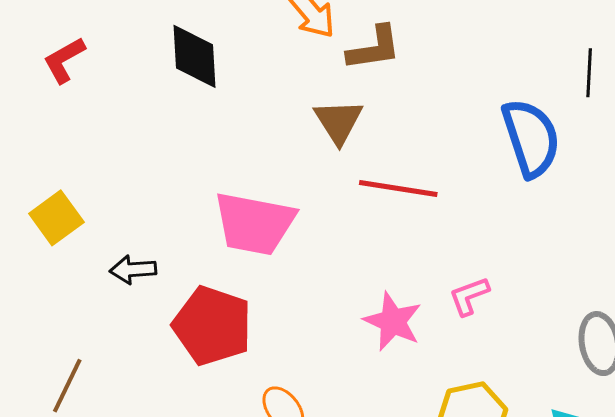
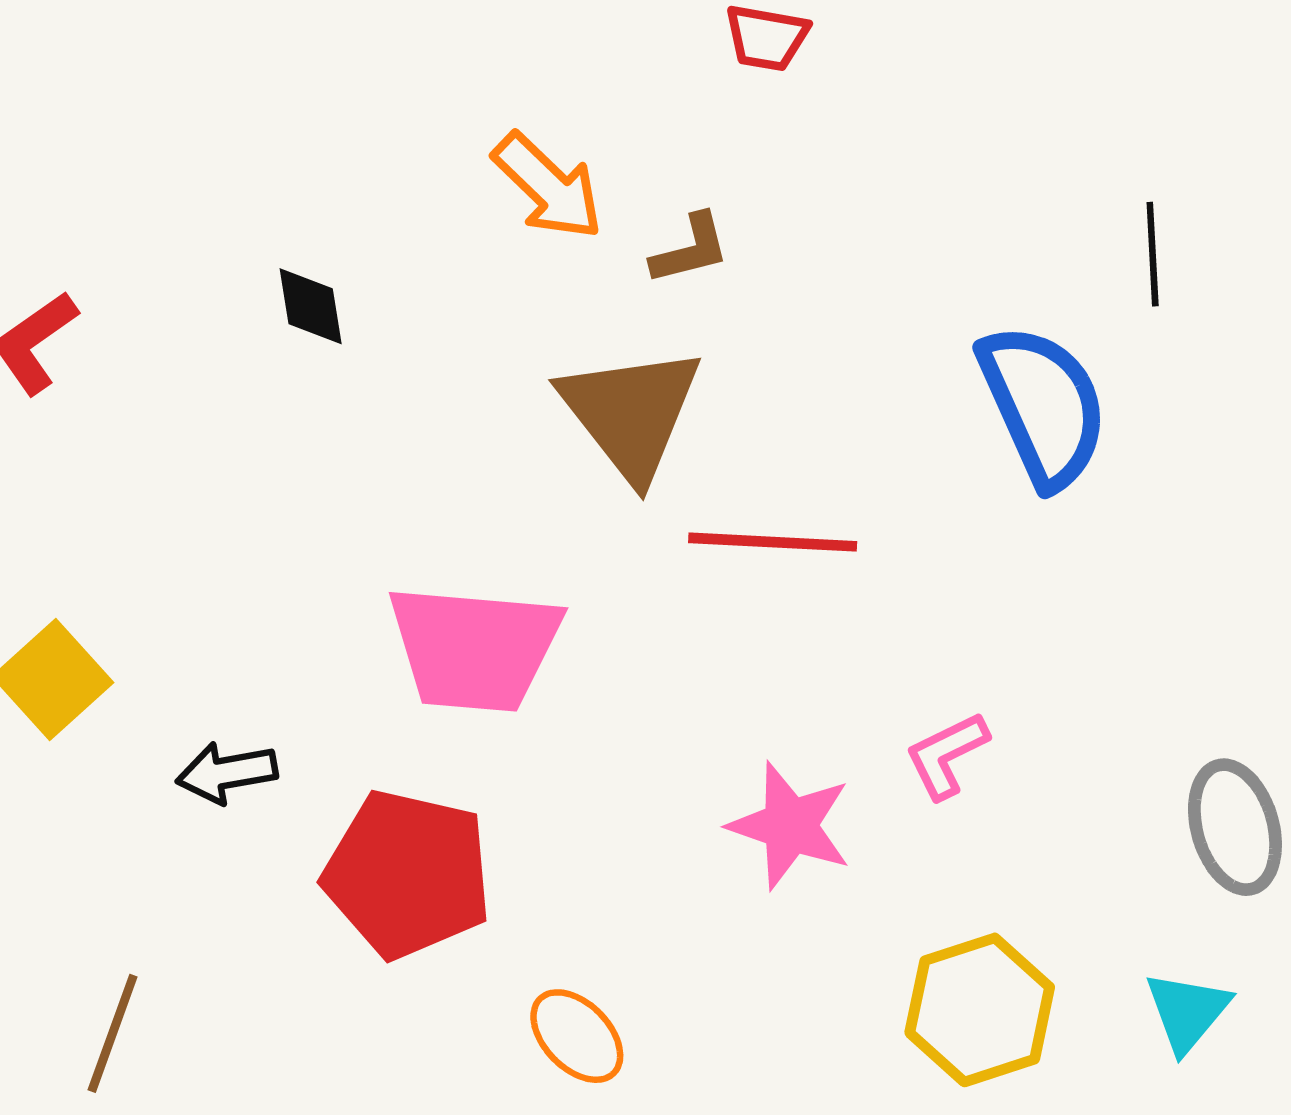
brown L-shape: (374, 48) -> (690, 249), size x0.7
black diamond: (194, 56) -> (311, 306), size x0.6
brown triangle: (338, 122) -> (631, 413), size x1.4

